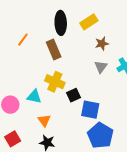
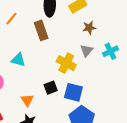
yellow cross: (55, 82) -> (66, 63), moved
black square: (74, 95) -> (51, 88), moved
cyan triangle: (34, 97) -> (18, 60), moved

